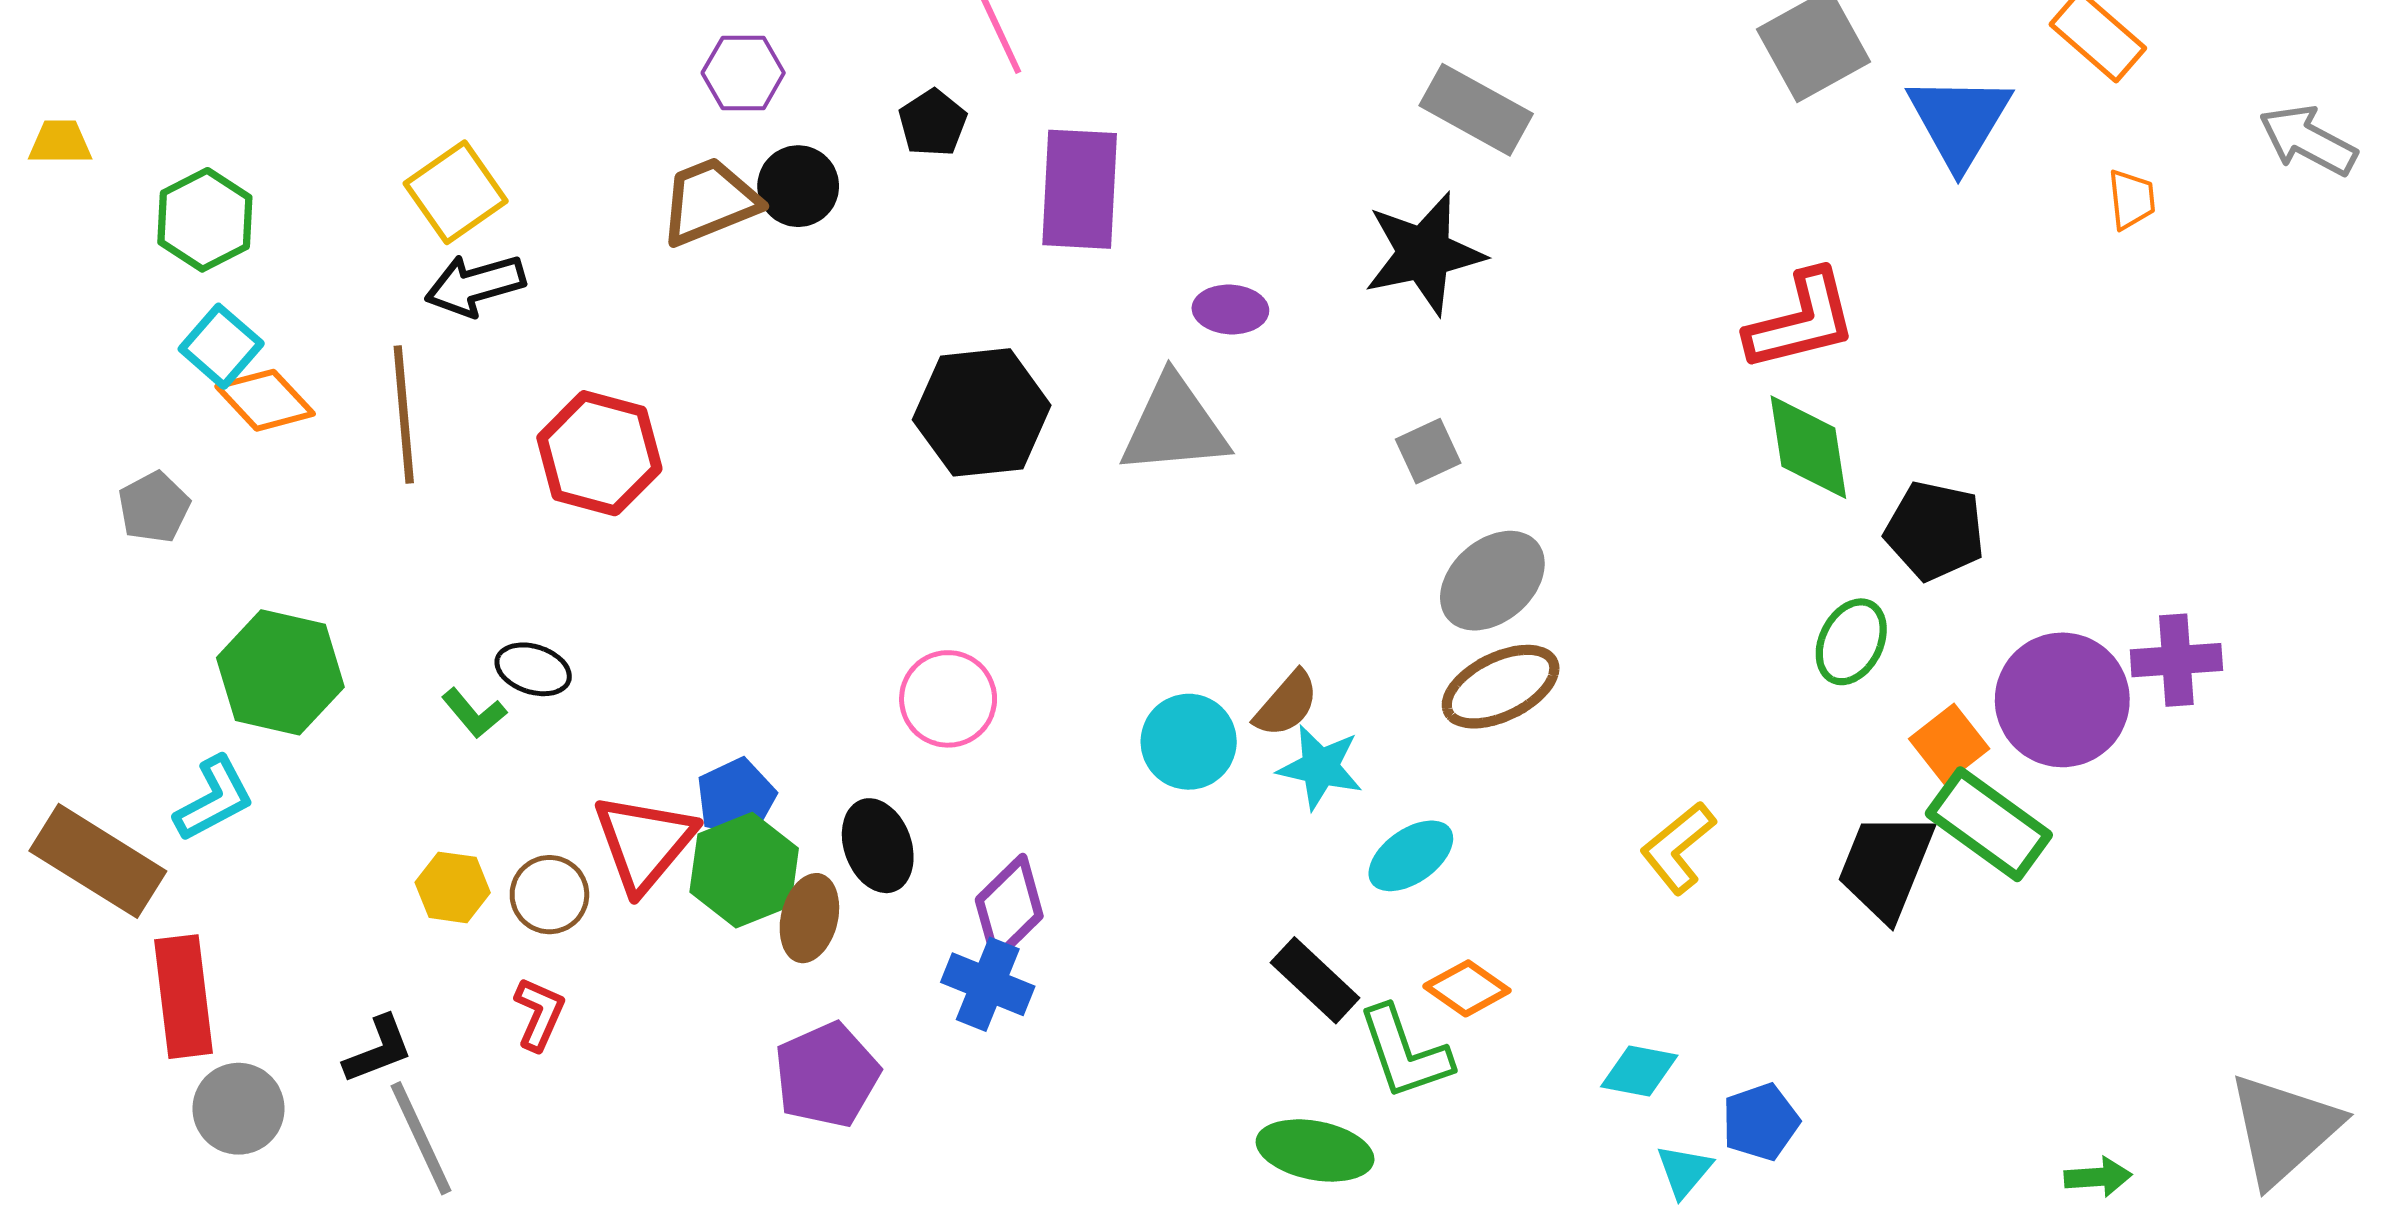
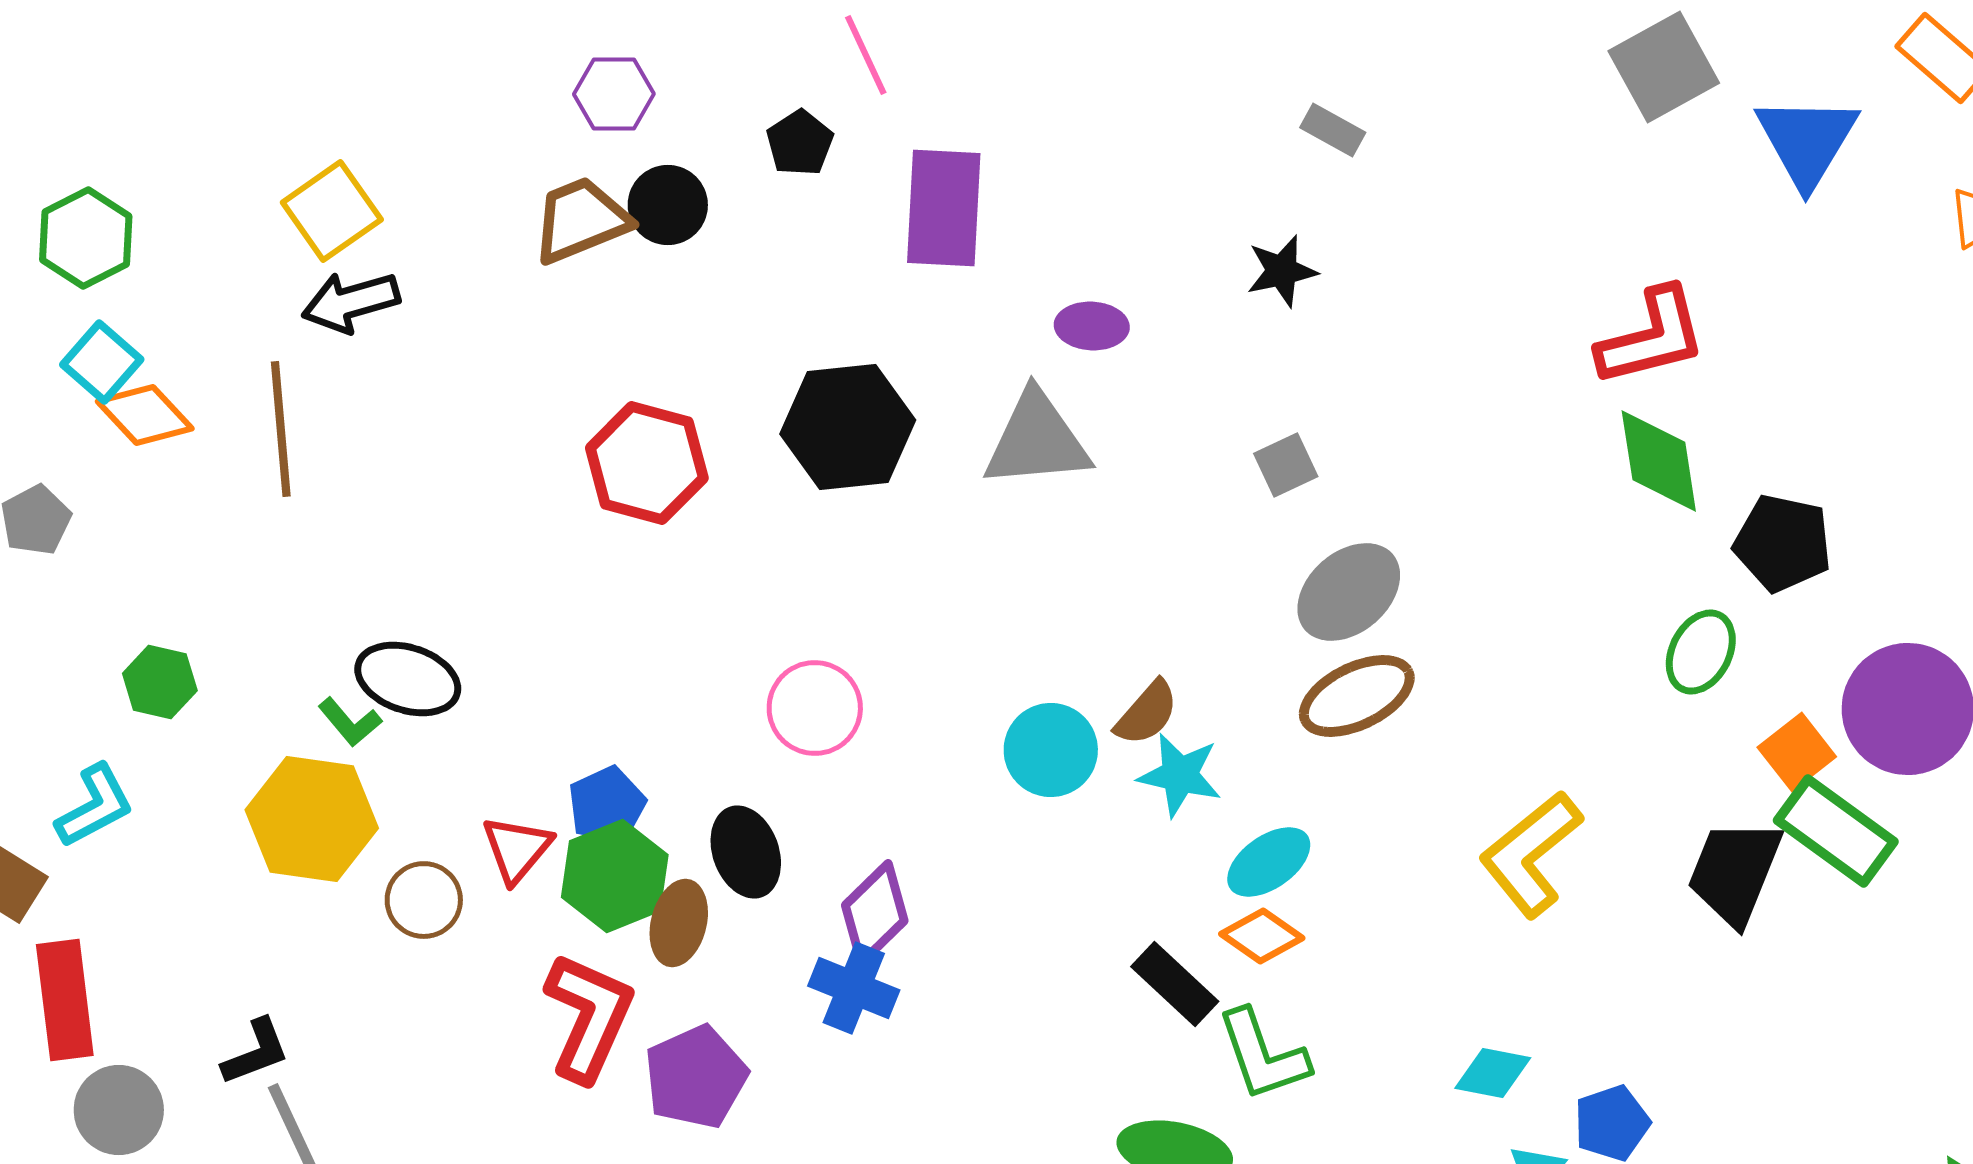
gray rectangle: (1476, 110) -> (1333, 130), size x0.6
black star: (1424, 253) -> (1282, 271), size x0.6
red hexagon: (599, 453) -> (647, 463), moved
black ellipse: (533, 669) -> (408, 679), size x1.4
green hexagon: (280, 672) -> (160, 682), size x0.6
red triangle: (644, 843) -> (517, 849), size x0.7
yellow L-shape: (1678, 848) -> (1531, 854), size x1.4
yellow hexagon: (453, 887) -> (312, 819), moved, size x1.8
orange diamond: (1467, 988) -> (1262, 936), moved
red L-shape: (539, 1014) -> (589, 1017), moved, size x1.8

